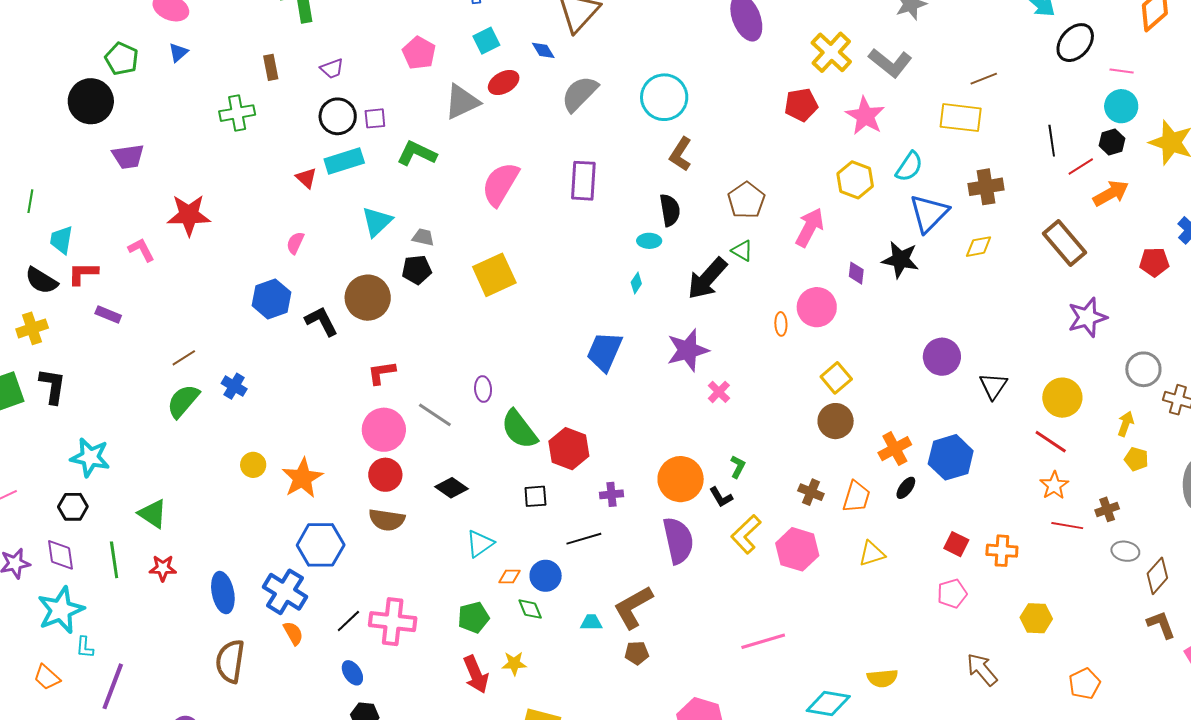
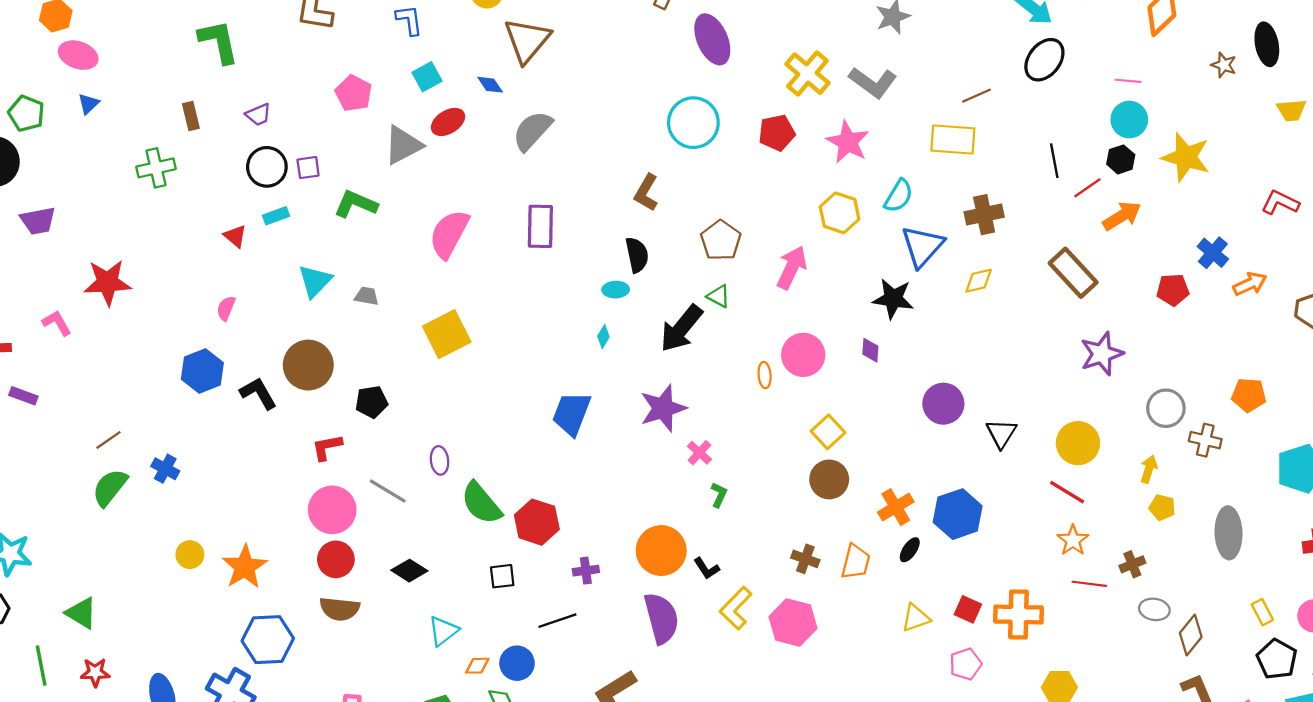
black ellipse: (1075, 43) -> (1044, 60), moved
cyan circle: (664, 97) -> (693, 123), moved
cyan rectangle: (344, 161) -> (276, 216), size x0.6
black pentagon: (417, 270) -> (372, 402), moved
purple diamond: (856, 273) -> (870, 350), moved
green L-shape: (738, 467) -> (719, 495), moved
orange cross: (1002, 551) -> (1018, 614), size x1.4
yellow triangle: (872, 554) -> (916, 618), moved

